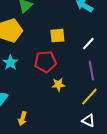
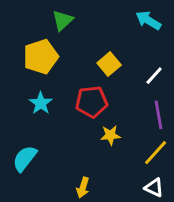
yellow square: (57, 36) -> (109, 64), turned -35
yellow arrow: (22, 119) -> (83, 188), moved

